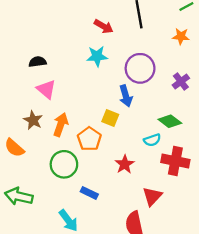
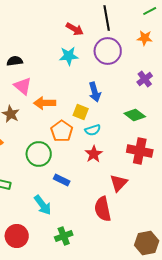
purple circle: (140, 68) -> (108, 51), moved
orange arrow: (61, 125) -> (45, 103), moved, turned -110
cyan semicircle: (152, 140) -> (93, 130), moved

